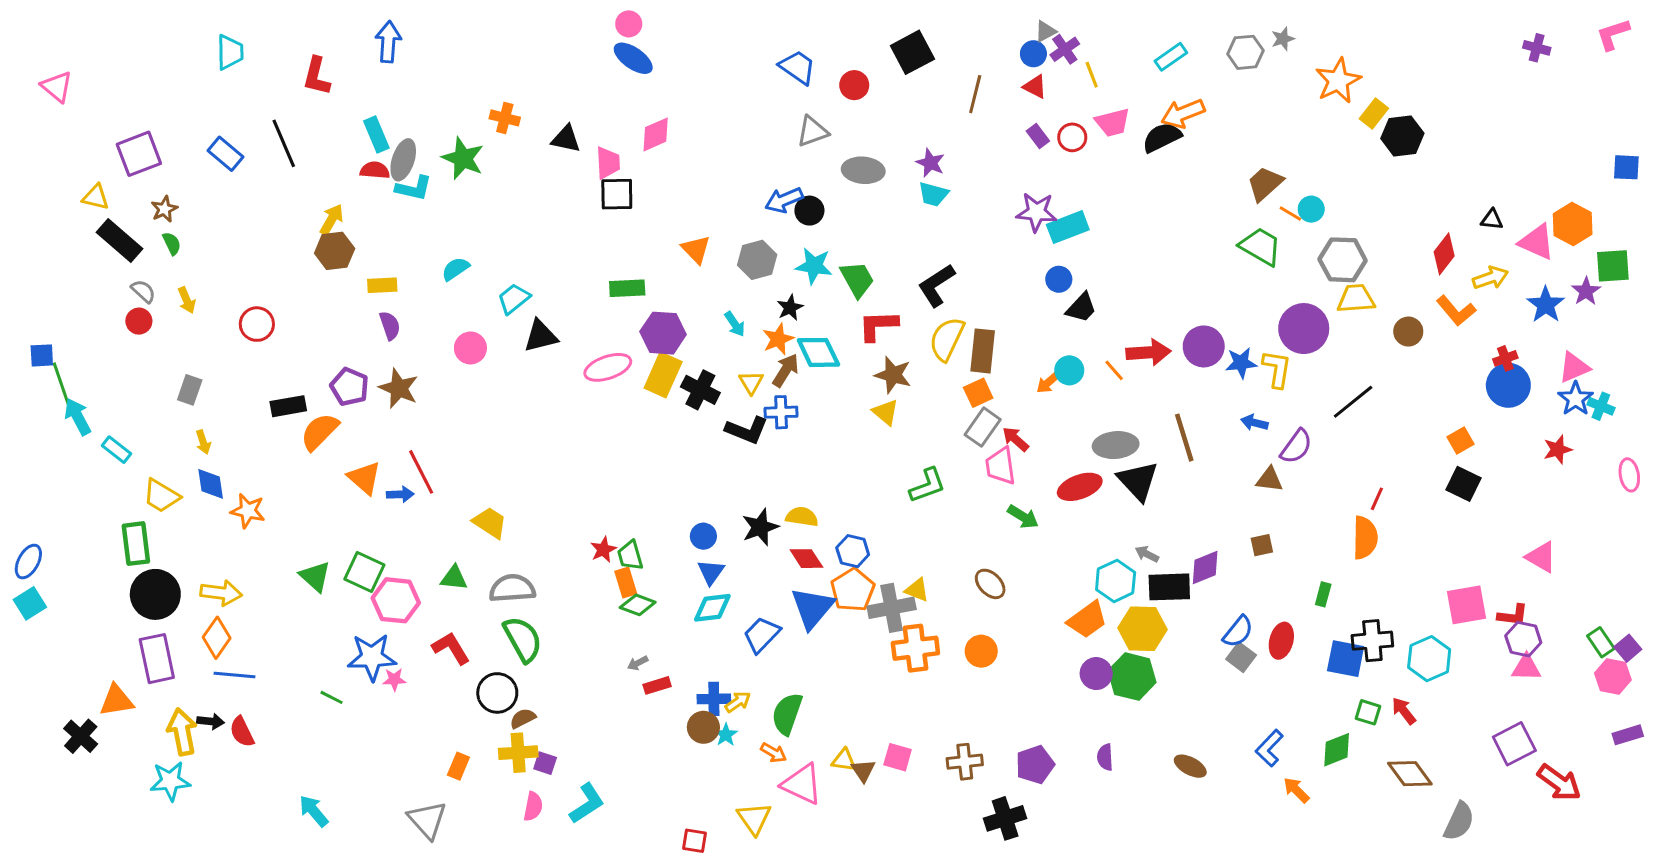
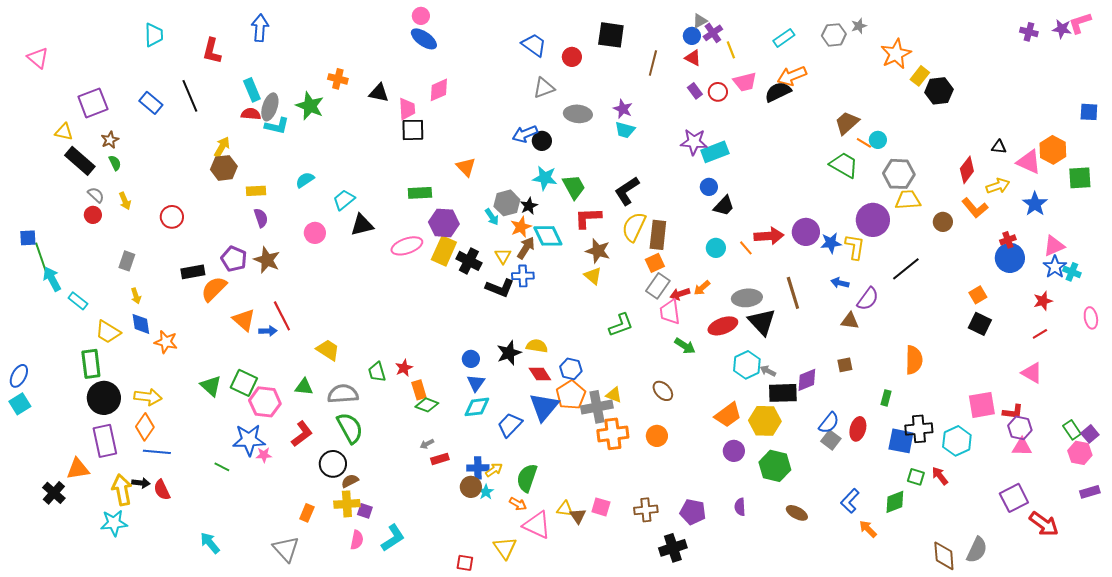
black square: (912, 52) -> (611, 35), turned 36
gray hexagon: (757, 260) -> (507, 203), moved
purple star: (1586, 291) -> (1062, 29), moved, turned -30
orange arrow: (1048, 382) -> (702, 288), moved
red arrow: (1016, 439) -> (680, 294), turned -60
red line: (1377, 499) -> (1040, 334), moved, turned 35
green trapezoid: (630, 556) -> (377, 372), moved
cyan hexagon: (1116, 581) -> (747, 365), moved
red L-shape: (451, 648) -> (302, 434), turned 84
green hexagon: (1132, 677) -> (775, 466), moved
purple pentagon: (1035, 765) -> (693, 512), turned 30
brown diamond: (1410, 774) -> (944, 556), moved, turned 32

